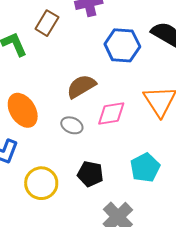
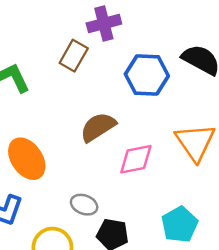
brown rectangle: (47, 23) -> (74, 56), moved
gray ellipse: (72, 125) -> (84, 205), moved

